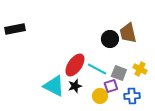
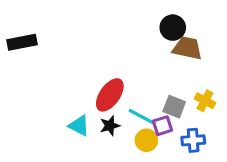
brown trapezoid: (128, 33) -> (187, 48), turned 115
black circle: (110, 39) -> (173, 28), moved
cyan line: (97, 69) -> (142, 117), moved
cyan triangle: (54, 86) -> (79, 126), size x0.7

